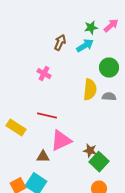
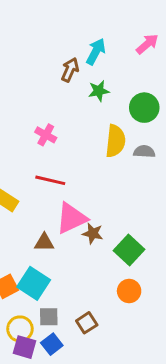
green star: (91, 28) -> (99, 91), moved
cyan arrow: (85, 46) -> (96, 52), moved, turned -30
pink cross: (44, 74) -> (46, 135), moved
brown star: (90, 151) -> (93, 233), moved

